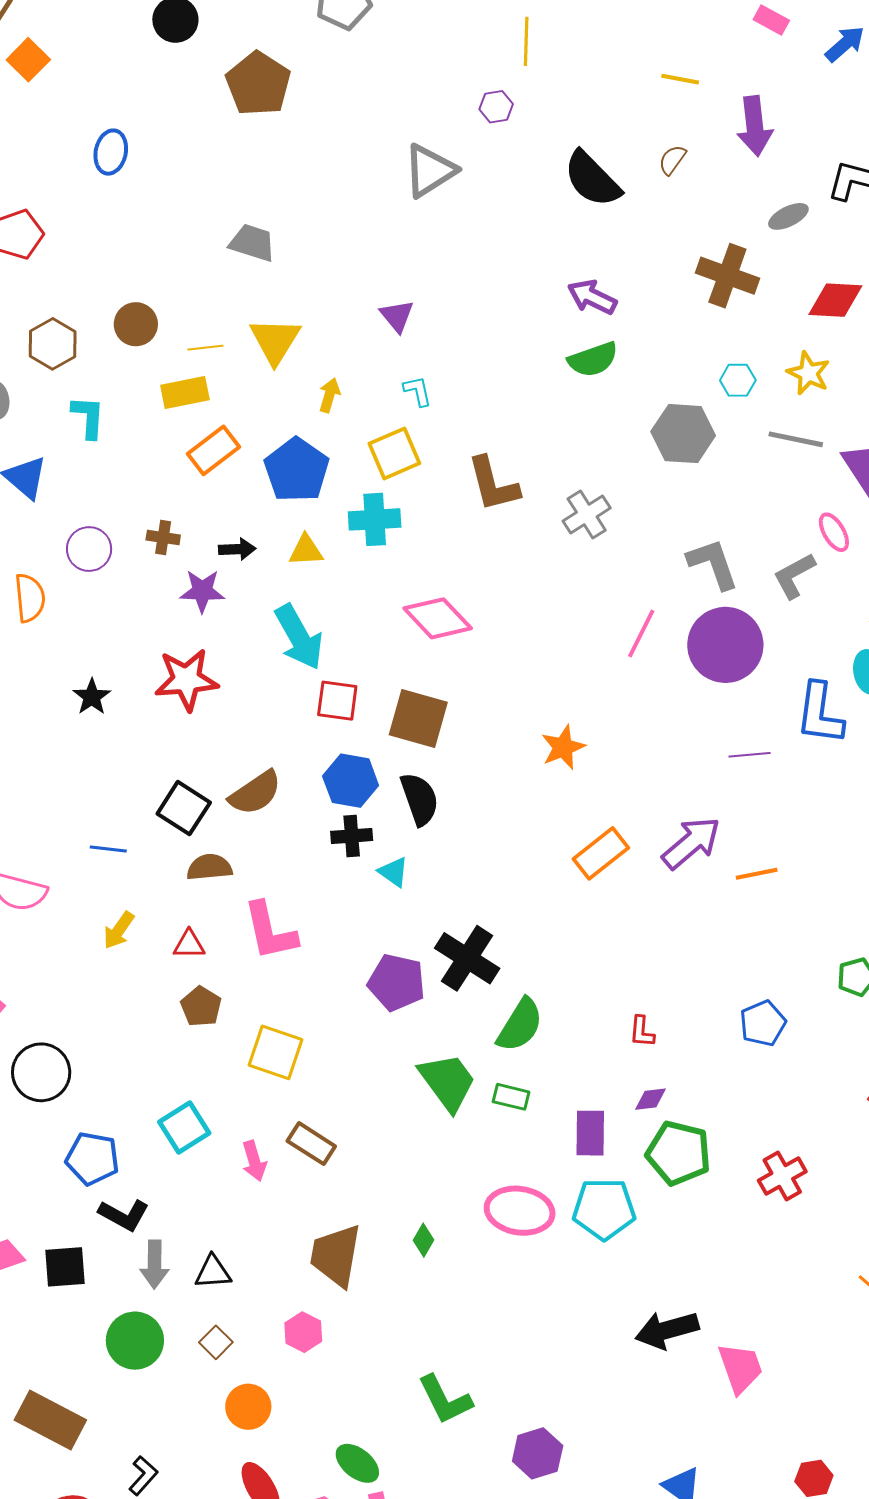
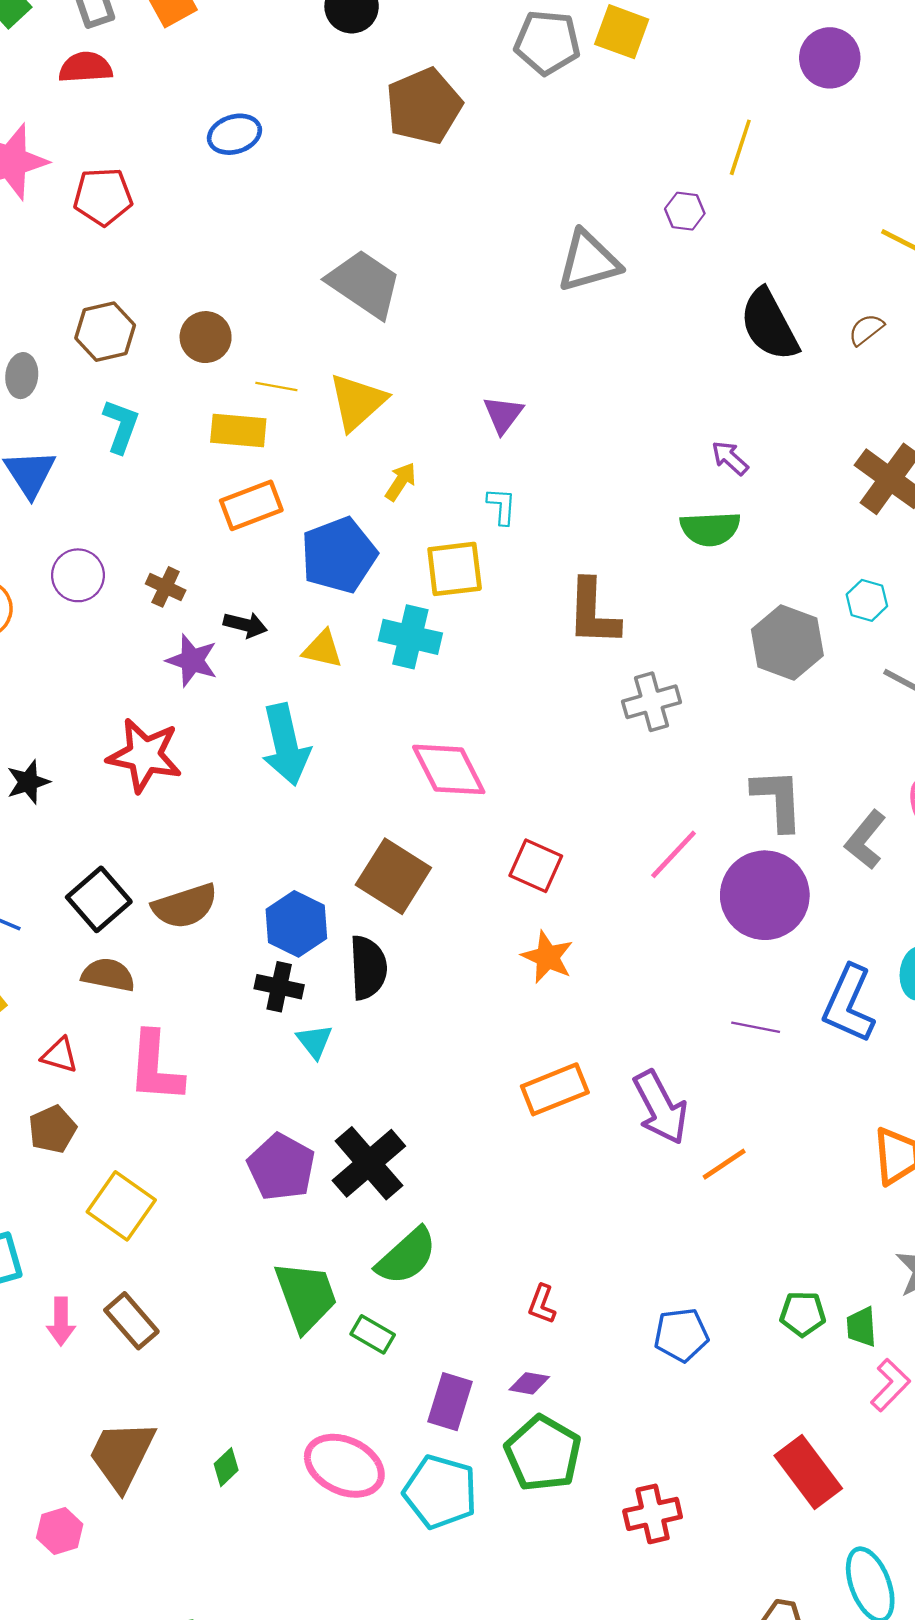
blue ellipse: (111, 152) -> (234, 134), turned 45
gray trapezoid: (252, 243) -> (364, 284), size x1.4
purple arrow: (592, 297) -> (730, 458), size x0.7
brown L-shape: (493, 484) -> (593, 613), moved
gray L-shape: (794, 576) -> (865, 840), turned -39
black star: (92, 697) -> (28, 782), moved
red square: (337, 701) -> (536, 866), moved
orange star: (563, 747) -> (547, 957), turned 30
purple arrow: (691, 843) -> (660, 1107), turned 86
orange line: (757, 874) -> (724, 1164), turned -39

